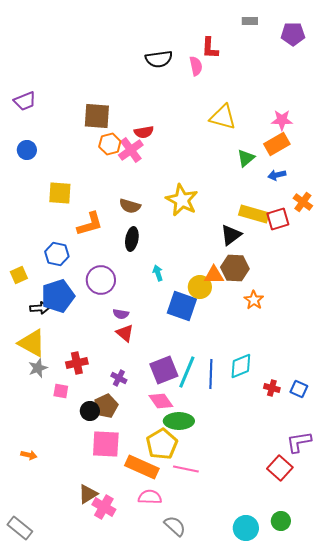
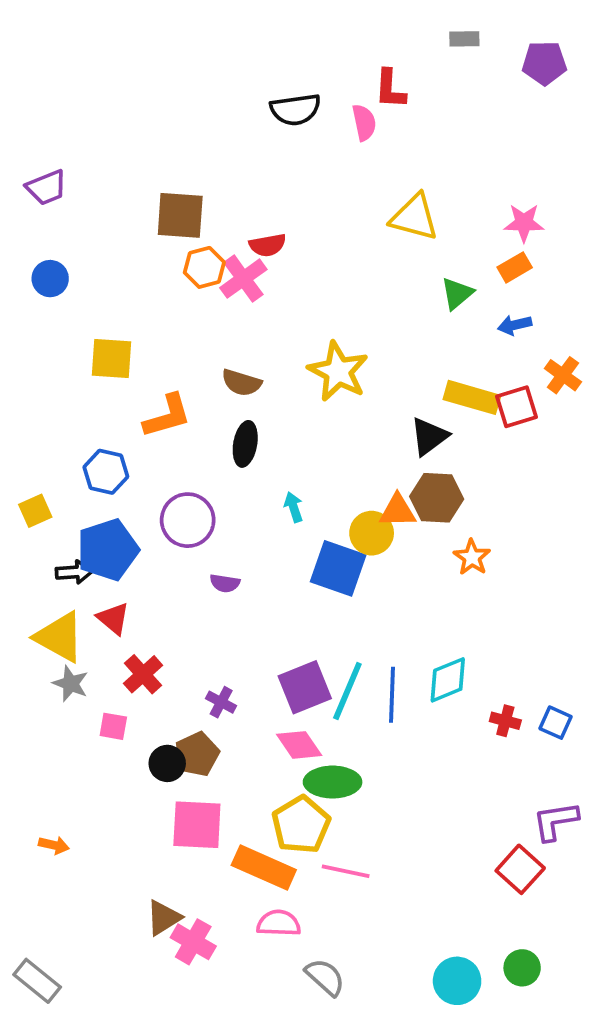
orange rectangle: (277, 144) -> (515, 267), size x0.7
red triangle: (125, 333) -> (113, 619), moved
red cross: (77, 363) -> (143, 674), turned -30
gray star: (38, 368) -> (71, 684), turned -30

